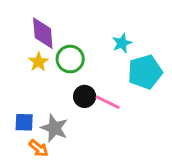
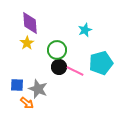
green circle: (70, 59) -> (57, 50), moved
cyan pentagon: (145, 72) -> (101, 63), moved

